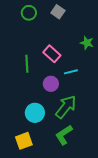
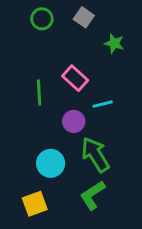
green star: (87, 43) -> (114, 43), moved
green arrow: (66, 107) -> (95, 155), turned -70

